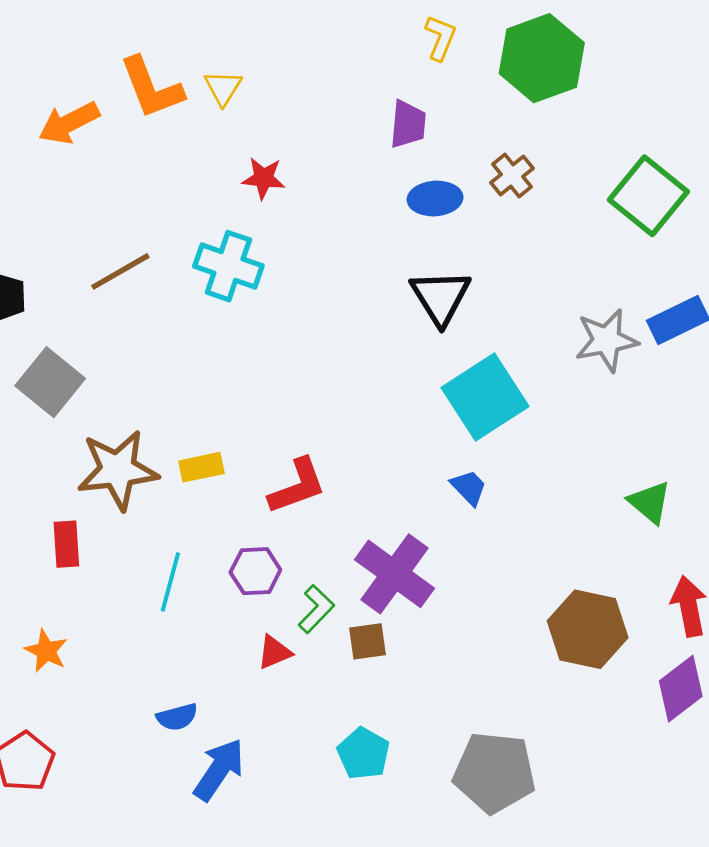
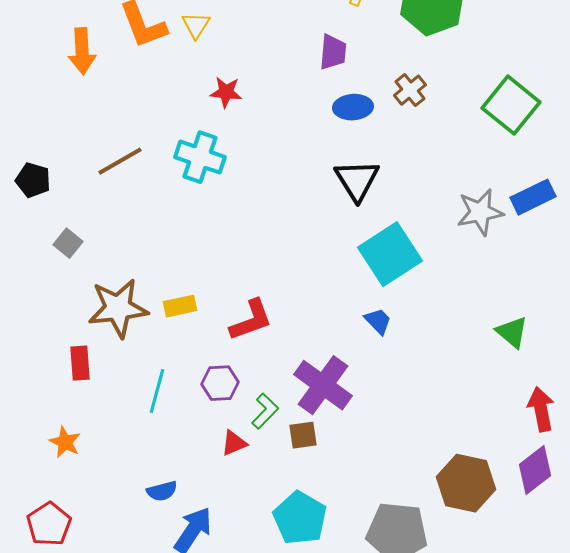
orange arrow: (69, 123) -> (82, 51), turned -66
gray square: (50, 382) -> (68, 243), size x0.6
brown hexagon: (588, 629) -> (466, 483), moved
cyan pentagon: (363, 753) -> (300, 518), size x1.4

